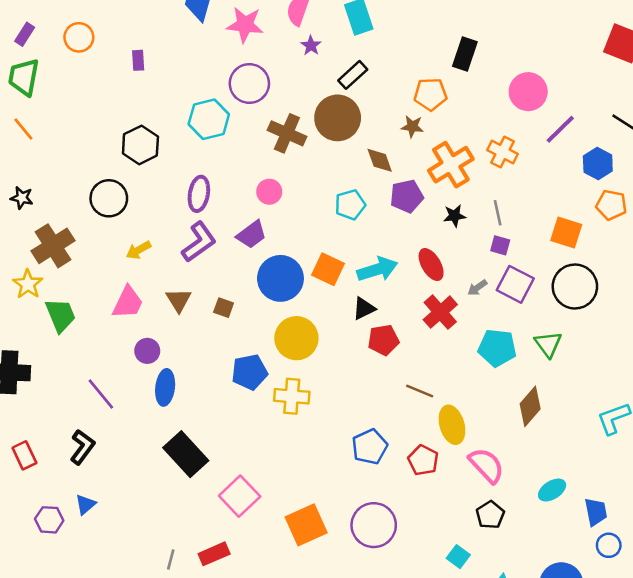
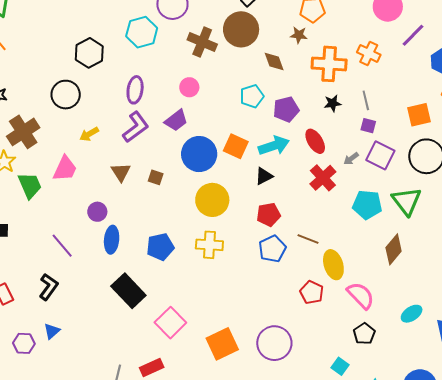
orange cross: (451, 165) -> (329, 64), turned 36
purple pentagon: (407, 196) -> (286, 109), moved
orange square: (566, 233) -> (419, 115), turned -30
pink trapezoid: (128, 303) -> (65, 169), moved
red pentagon: (383, 340) -> (268, 214), moved
green triangle: (548, 344) -> (407, 201), size x1.4
blue pentagon: (250, 372) -> (160, 247), moved
blue pentagon: (370, 447) -> (272, 249), moved

